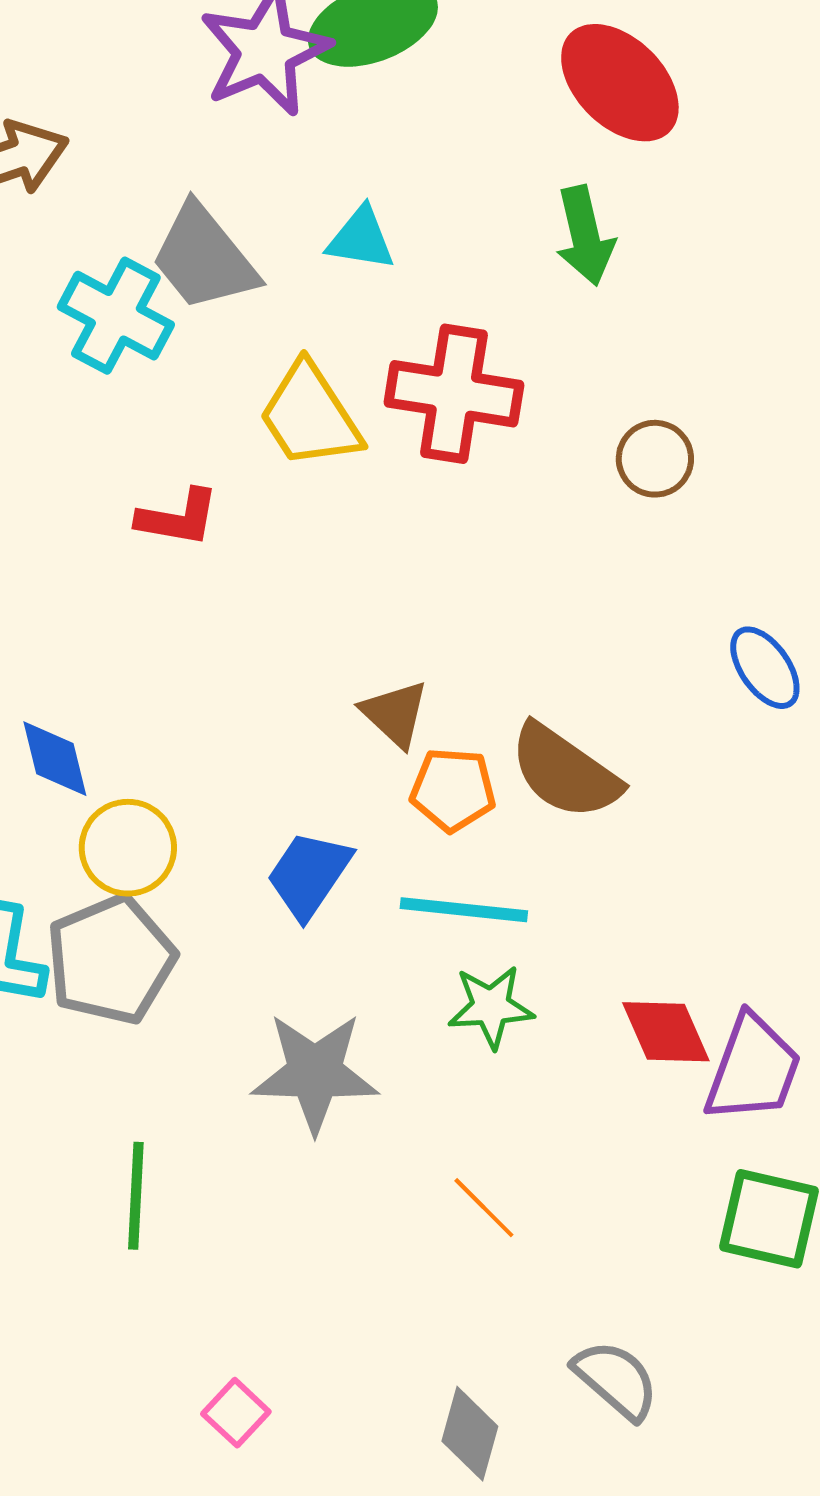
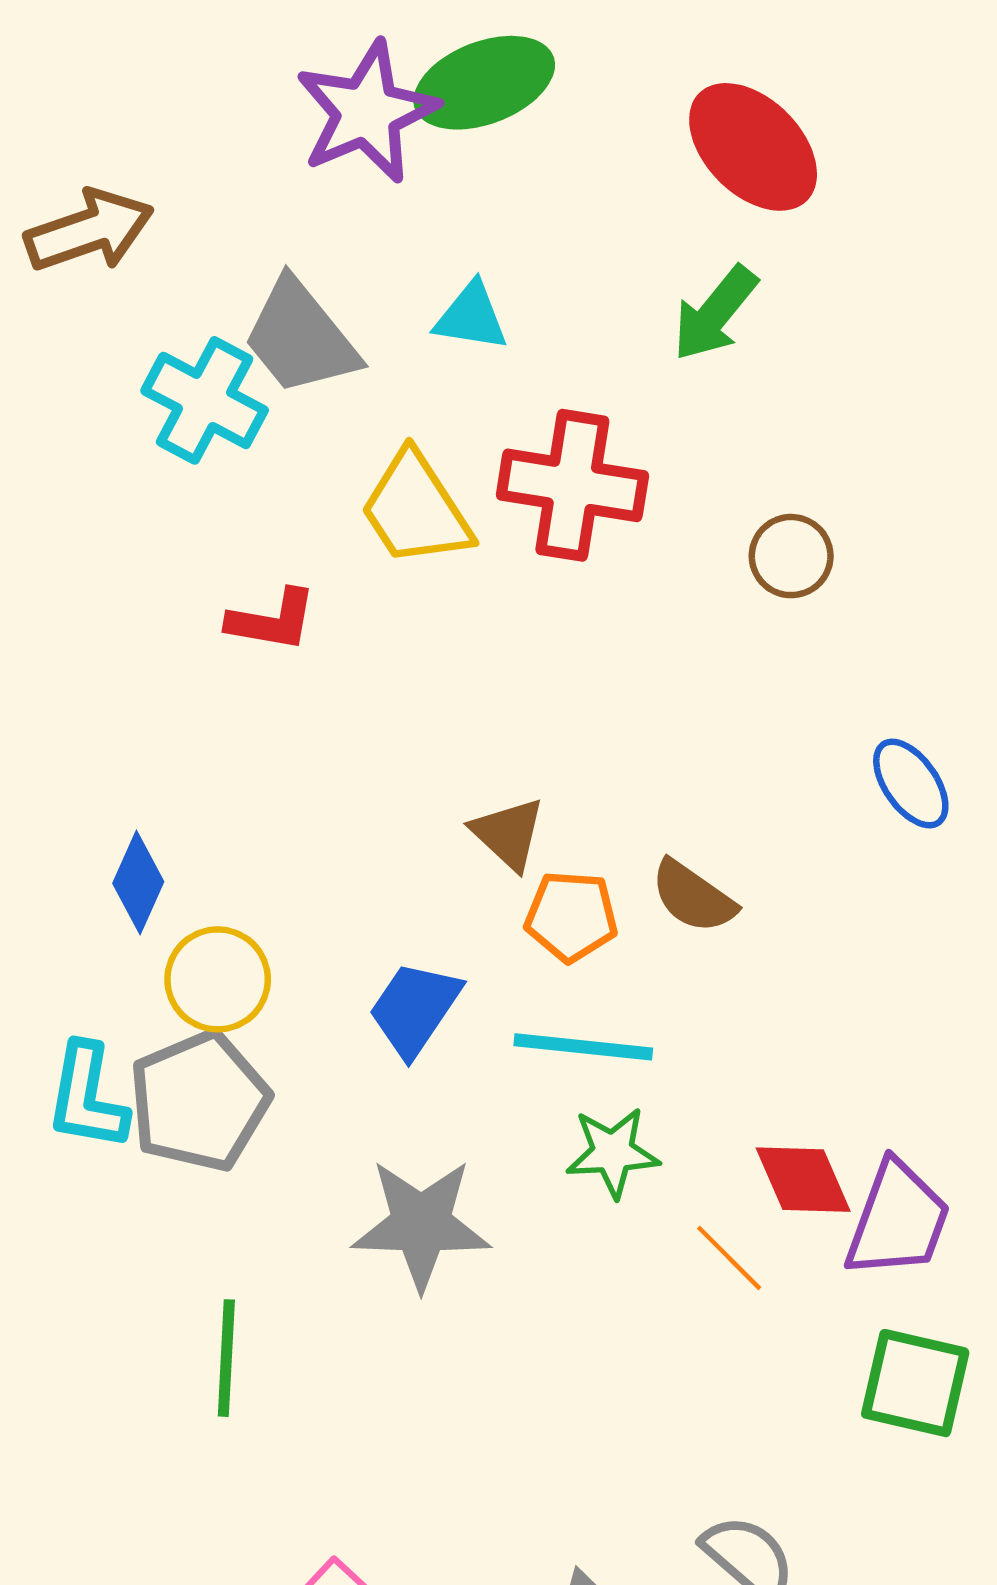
green arrow: (585, 236) -> (715, 313), turned 52
blue diamond: (55, 759) -> (138, 883), turned 38
brown semicircle: (565, 772) -> (693, 897), size x0.7
orange line: (484, 1208) -> (729, 1258), moved

